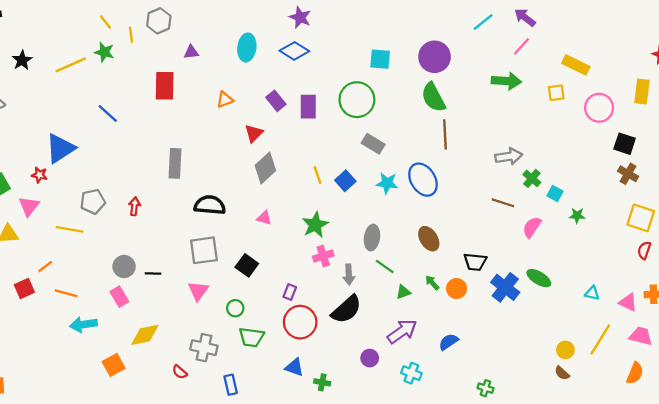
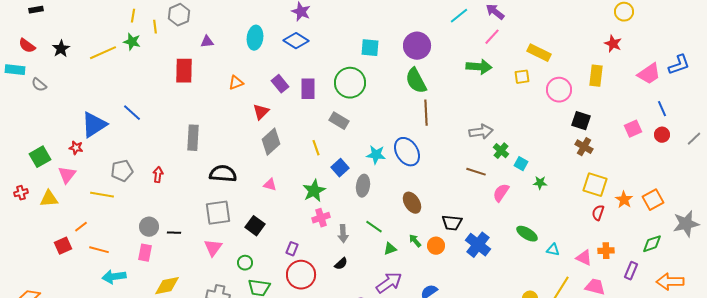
yellow line: (105, 22) -> (133, 16), turned 48
blue line: (108, 114) -> (132, 113), moved
gray rectangle: (373, 144) -> (339, 121), moved
blue square: (345, 181) -> (340, 168), moved
gray ellipse: (372, 238) -> (363, 186), moved
green ellipse: (539, 278) -> (527, 234), moved
pink rectangle: (119, 297) -> (145, 253), turned 42
black semicircle: (346, 309) -> (341, 264), size x0.5

